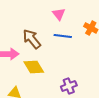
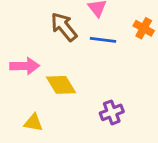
brown arrow: (32, 39) -> (64, 27), moved

